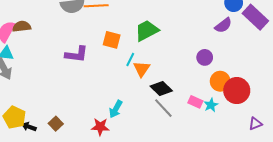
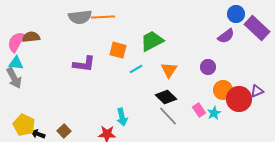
cyan line: (130, 60) -> (136, 69), turned 32
orange triangle: (142, 69) -> (169, 70), moved
pink rectangle: (195, 102) -> (199, 110), turned 32
cyan arrow: (116, 109) -> (122, 117), turned -42
purple triangle: (255, 124) -> (257, 91), moved

